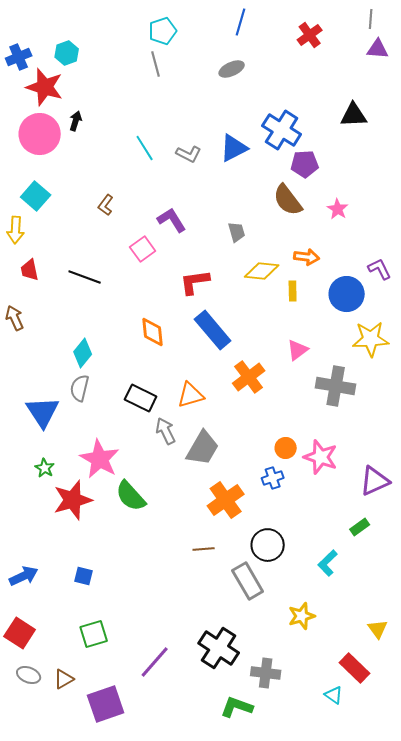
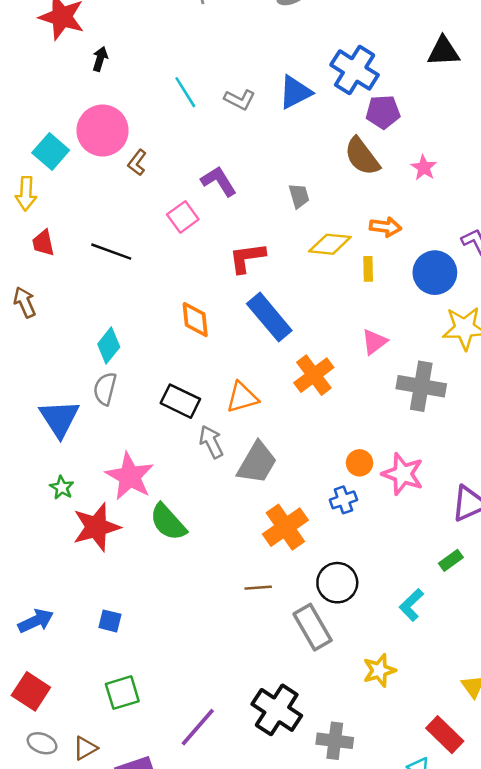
pink circle: (40, 134) -> (103, 131), moved

